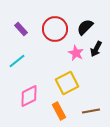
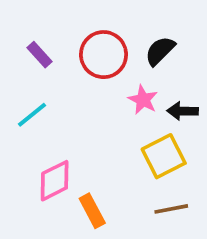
black arrow: (96, 49) -> (183, 111), moved, turned 63
yellow square: (67, 83) -> (164, 156), moved
orange rectangle: (59, 111) -> (92, 211), moved

